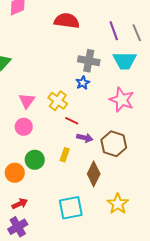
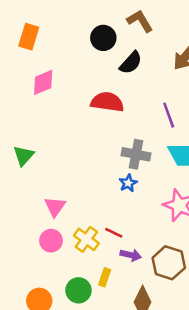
yellow cross: (58, 101) -> (86, 239), moved
green circle: (35, 160) -> (78, 290), moved

